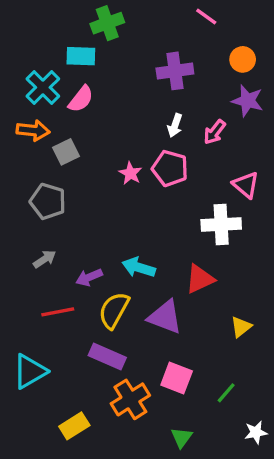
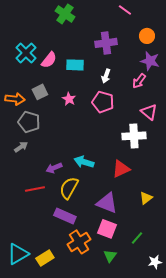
green cross: (107, 23) -> (65, 14), turned -36
cyan rectangle: (81, 56) -> (75, 65), moved
orange arrow: (33, 130) -> (15, 99), moved
pink arrow: (215, 132) -> (139, 81), moved
pink star: (130, 173) -> (69, 99), moved
gray arrow: (45, 259) -> (21, 147), moved
purple triangle: (165, 317) -> (107, 203), moved
cyan triangle: (30, 371) -> (18, 254), moved
green triangle: (182, 437) -> (110, 256), moved

